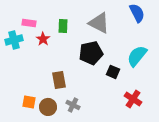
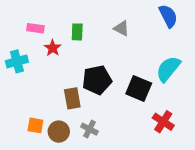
gray triangle: (99, 23) -> (121, 28), size x0.6
cyan cross: (14, 40) -> (17, 61), moved
black pentagon: (91, 53) -> (97, 80), moved
black square: (113, 72) -> (139, 89), size x1.5

